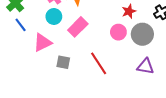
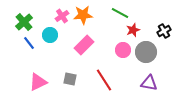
cyan circle: (54, 16) -> (50, 35), moved
pink triangle: (42, 43) -> (38, 82), moved

